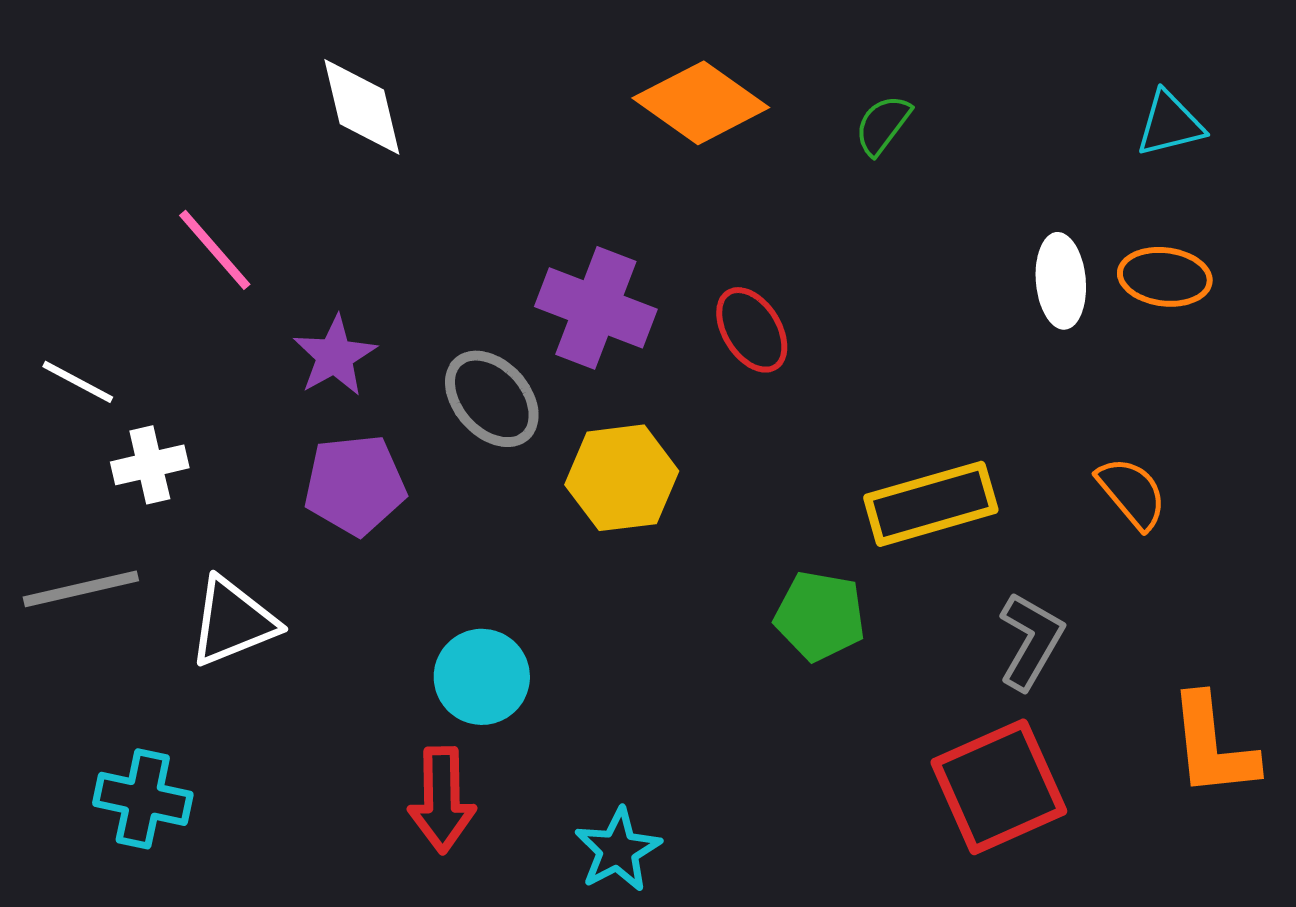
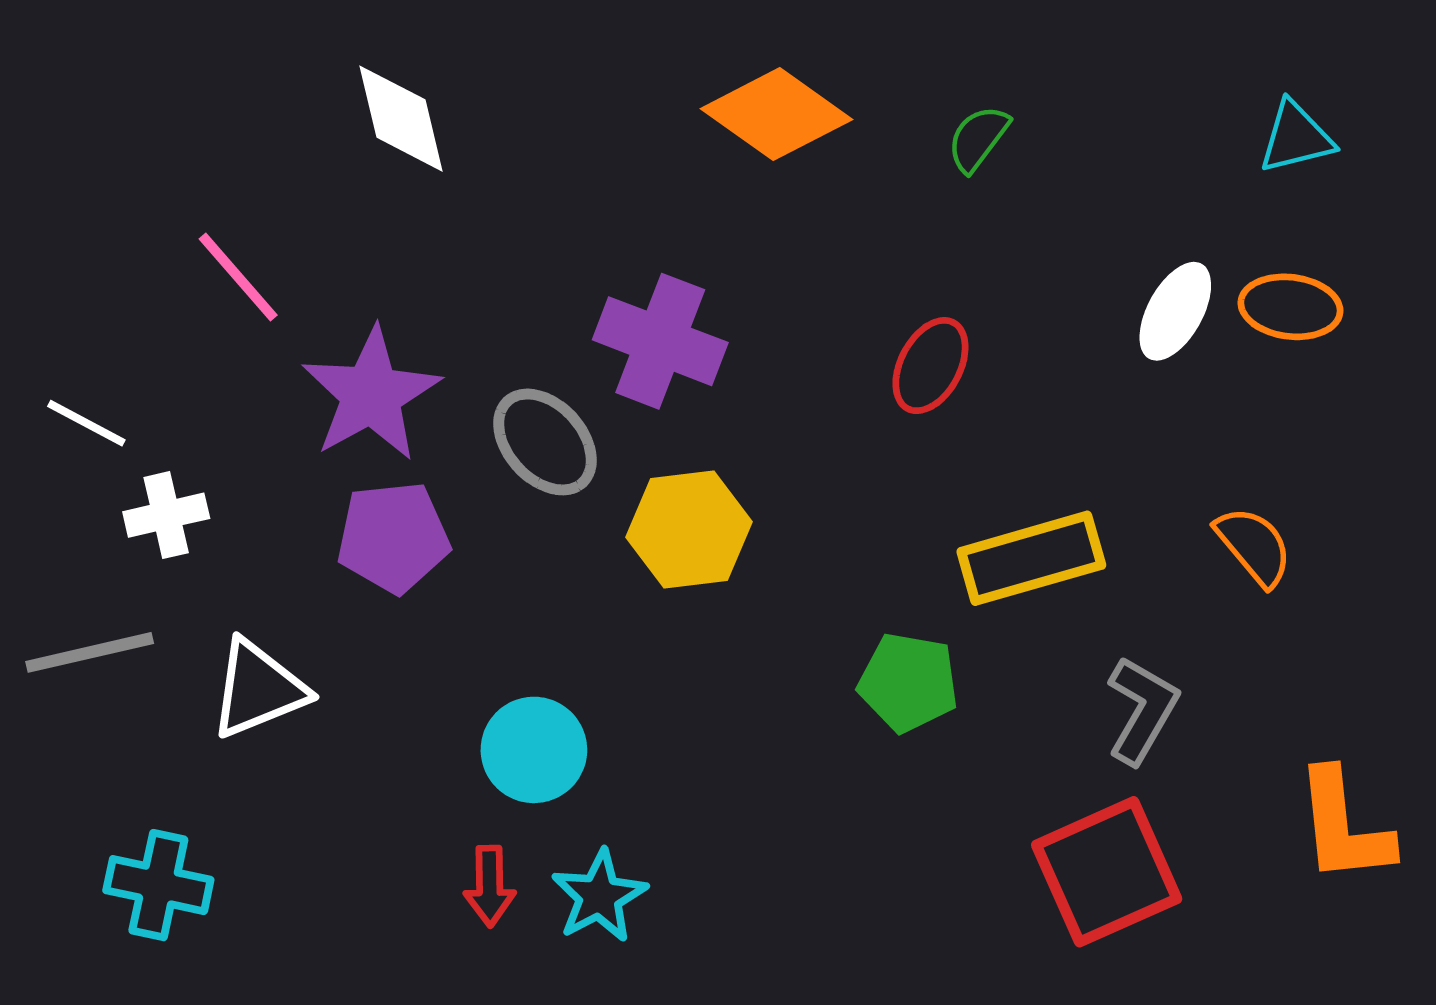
white ellipse: (1061, 281) -> (1175, 311), turned 34
red ellipse: (752, 330) -> (930, 366), moved, turned 60
purple star: (335, 356) -> (371, 394), size x1.5
red arrow: (442, 800) -> (490, 886), size x0.7
cyan star: (618, 850) -> (599, 896), moved

